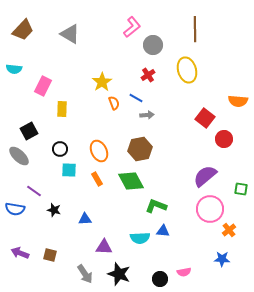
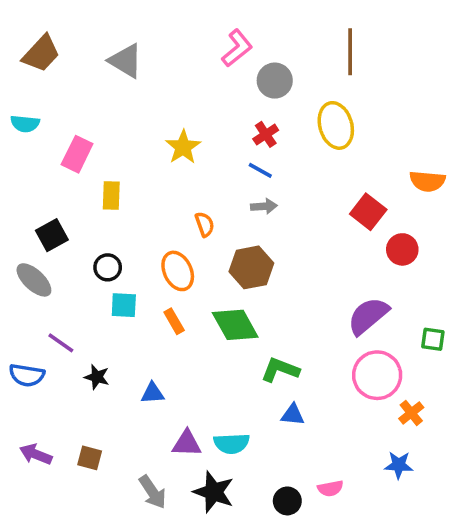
blue line: (136, 98) -> (260, 170), moved
orange semicircle: (114, 103) -> (205, 224), moved
cyan semicircle: (140, 238) -> (232, 443), moved

